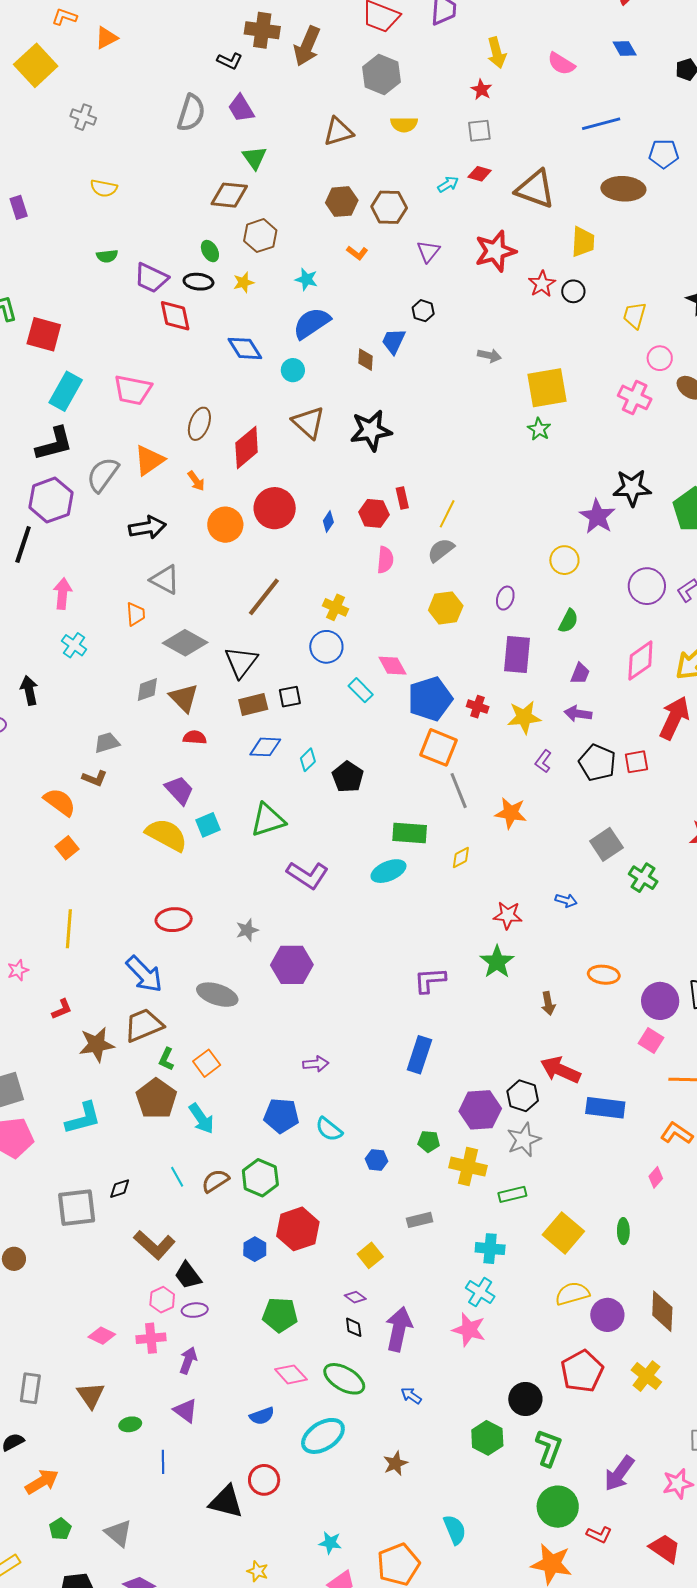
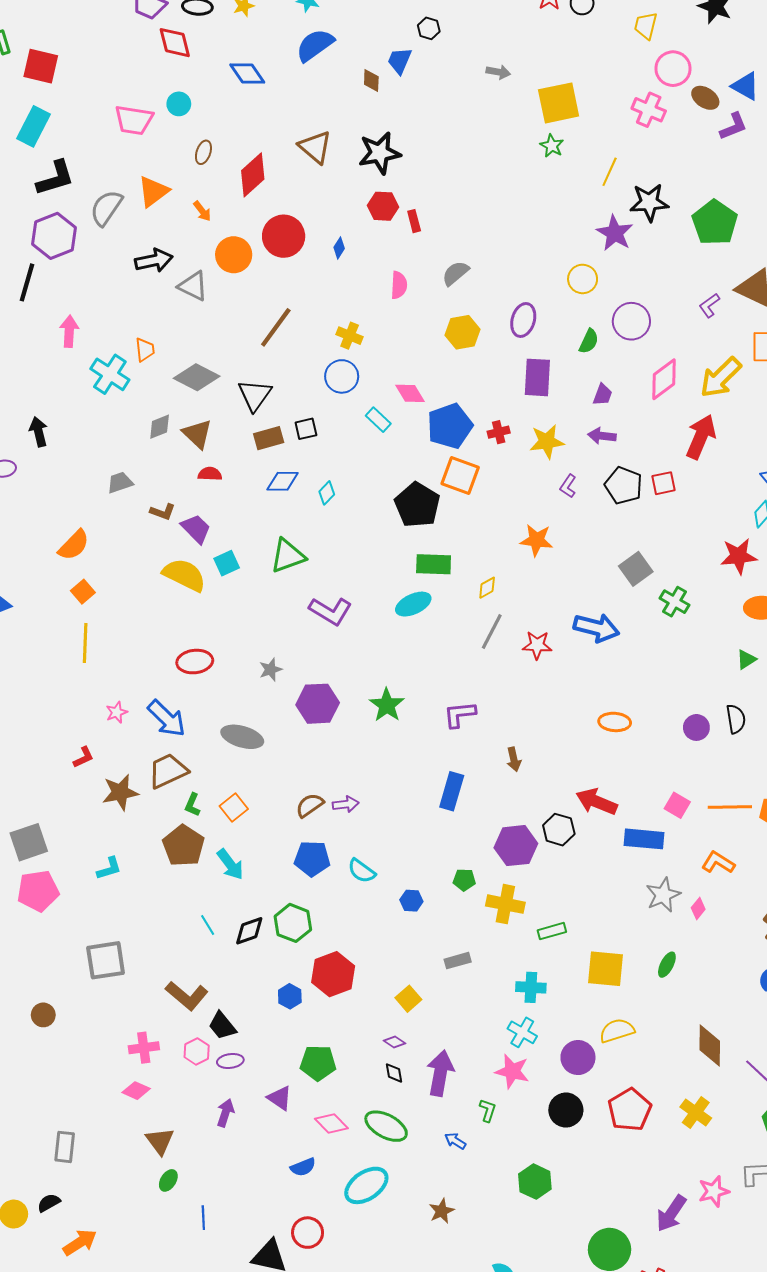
pink circle: (660, 358) -> (673, 69), size x1.4
cyan circle: (293, 370) -> (179, 104), moved
cyan rectangle: (66, 391) -> (33, 126), moved
brown ellipse: (199, 424) -> (203, 152), size x0.7
red hexagon: (374, 513) -> (383, 206), moved
yellow line: (447, 514) -> (610, 172), moved
gray triangle: (165, 580) -> (193, 286), moved
purple circle: (647, 586) -> (631, 321), moved
purple ellipse: (505, 598) -> (523, 320), size x1.4
cyan cross: (74, 645) -> (110, 374), moved, size x1.5
red cross: (478, 707) -> (499, 432), turned -30
black pentagon: (348, 777) -> (417, 505), moved, size x1.4
brown L-shape: (95, 778) -> (163, 512), moved
gray line: (459, 791) -> (492, 631), moved, turned 51
orange semicircle: (60, 802) -> (74, 545), turned 100
blue arrow: (566, 900) -> (596, 628), size x2.0
yellow line: (69, 929) -> (85, 643), moved
green star: (497, 962) -> (387, 705), moved
pink star: (18, 970) -> (117, 712), moved
orange ellipse: (604, 975) -> (615, 722), moved
purple circle: (660, 1001) -> (696, 727), size x0.7
brown arrow: (548, 1003) -> (514, 759), moved
pink square: (651, 1040) -> (677, 805), moved
cyan L-shape: (83, 1118) -> (109, 868), size x0.7
gray star: (524, 1140) -> (663, 895), moved
brown semicircle: (215, 1181) -> (310, 805), moved
black diamond: (120, 1189) -> (249, 931), moved, size x1.4
green ellipse: (623, 1231) -> (667, 965), turned 30
yellow square: (563, 1233) -> (605, 969), turned -33
purple circle: (607, 1315) -> (578, 1058), moved
pink cross: (151, 1338) -> (144, 1048), moved
brown triangle: (91, 1395) -> (160, 1141), moved
black circle: (525, 1399) -> (566, 1110), moved
purple triangle: (186, 1411) -> (280, 1098), moved
green ellipse: (130, 1424) -> (168, 1180), turned -45
green L-shape: (549, 1448) -> (488, 1110), moved, size x0.6
pink star: (678, 1484) -> (714, 1191), moved

